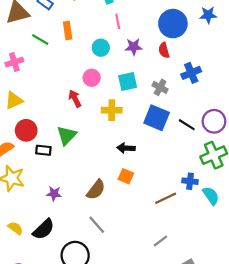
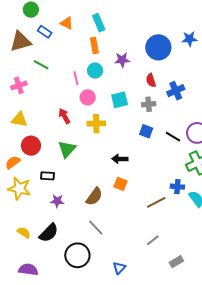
pink line: (118, 21) -> (76, 78), moved
orange rectangle: (68, 30) -> (94, 45), moved
purple star: (134, 47) -> (122, 60), moved
red semicircle: (164, 50) -> (151, 80), moved
gray cross: (160, 87) -> (149, 104), turned -32
red arrow: (75, 99) -> (64, 116), moved
yellow triangle: (14, 100) -> (19, 119), turned 36
yellow cross: (112, 110) -> (96, 124), moved
blue square: (157, 118) -> (146, 131), size x0.6
black rectangle: (43, 150) -> (48, 176), moved

